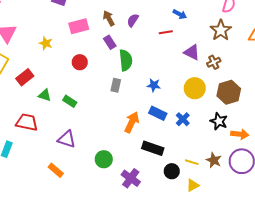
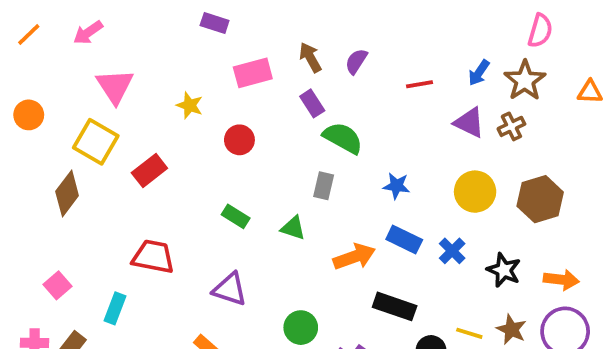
blue arrow: (180, 14) -> (479, 73), moved, turned 96
green semicircle: (126, 60) -> (343, 138), turned -55
red circle: (80, 62) -> (239, 140), moved
brown cross: (214, 62) -> (511, 126), moved
green triangle: (45, 95) -> (293, 228), moved
black star: (219, 121) -> (504, 270), moved
orange arrow: (132, 122) -> (354, 257), turned 45

